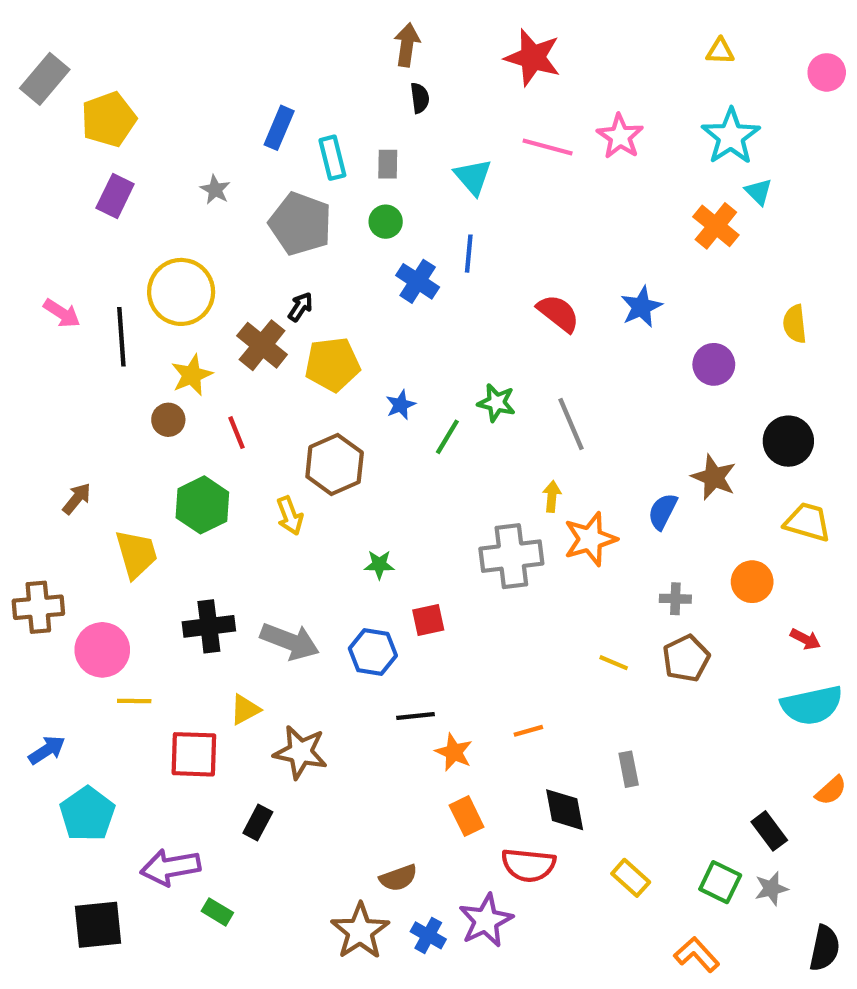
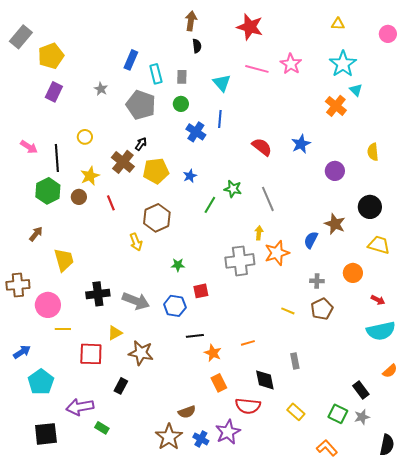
yellow circle: (181, 292) -> (85, 137), size x0.5
blue star: (401, 405) -> (190, 176), moved
green hexagon: (202, 505) -> (48, 191), moved

